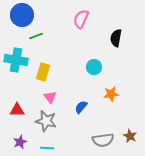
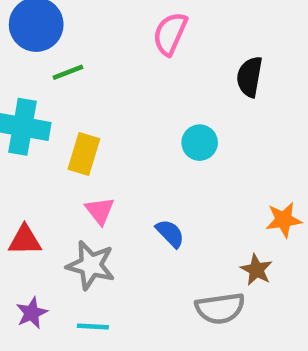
orange star: (111, 94) -> (284, 220), moved
blue semicircle: (81, 107) -> (170, 233), turned 96
brown star: (130, 136) -> (256, 270), moved

